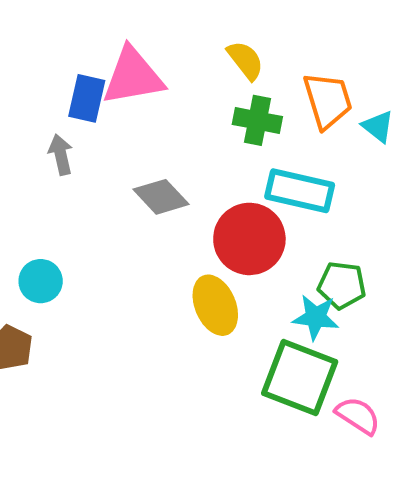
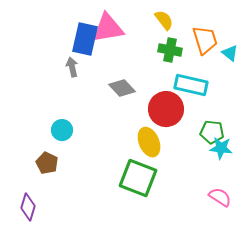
blue rectangle: (87, 98) -> (85, 39), size x1.4
cyan star: (316, 317) -> (221, 148), moved
green square: (300, 377) -> (138, 178), moved

